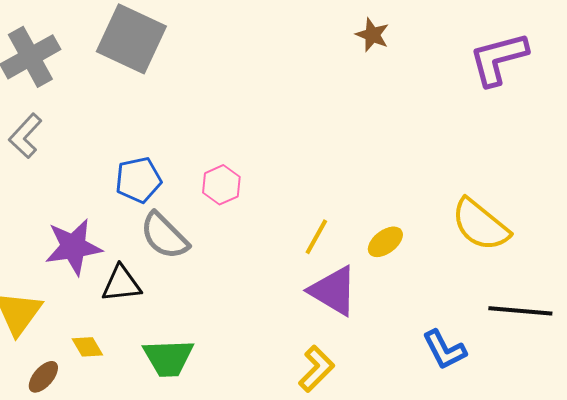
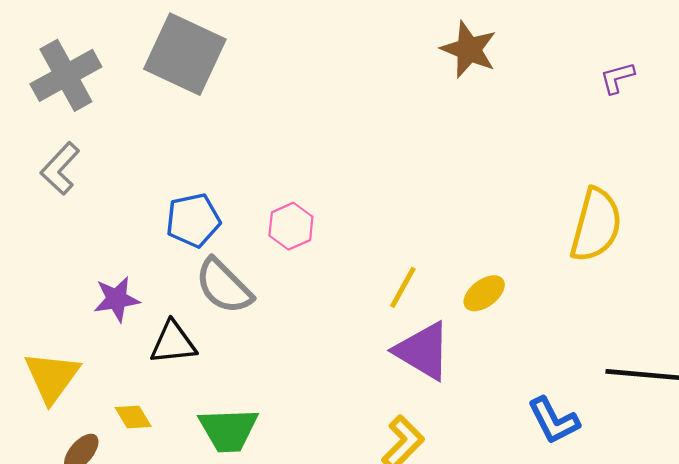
brown star: (372, 35) -> (469, 49), size x1.4
purple L-shape: (498, 59) -> (617, 78), size x0.5
yellow semicircle: (480, 225) -> (596, 225), moved, turned -114
purple star: (73, 247) -> (117, 299), size x0.7

